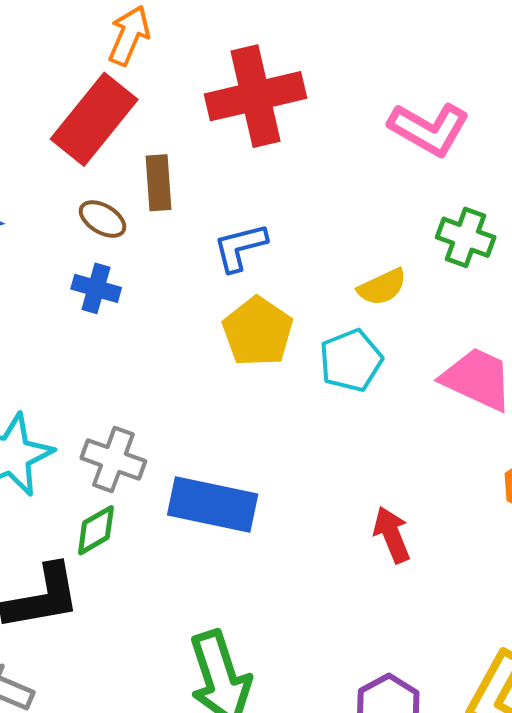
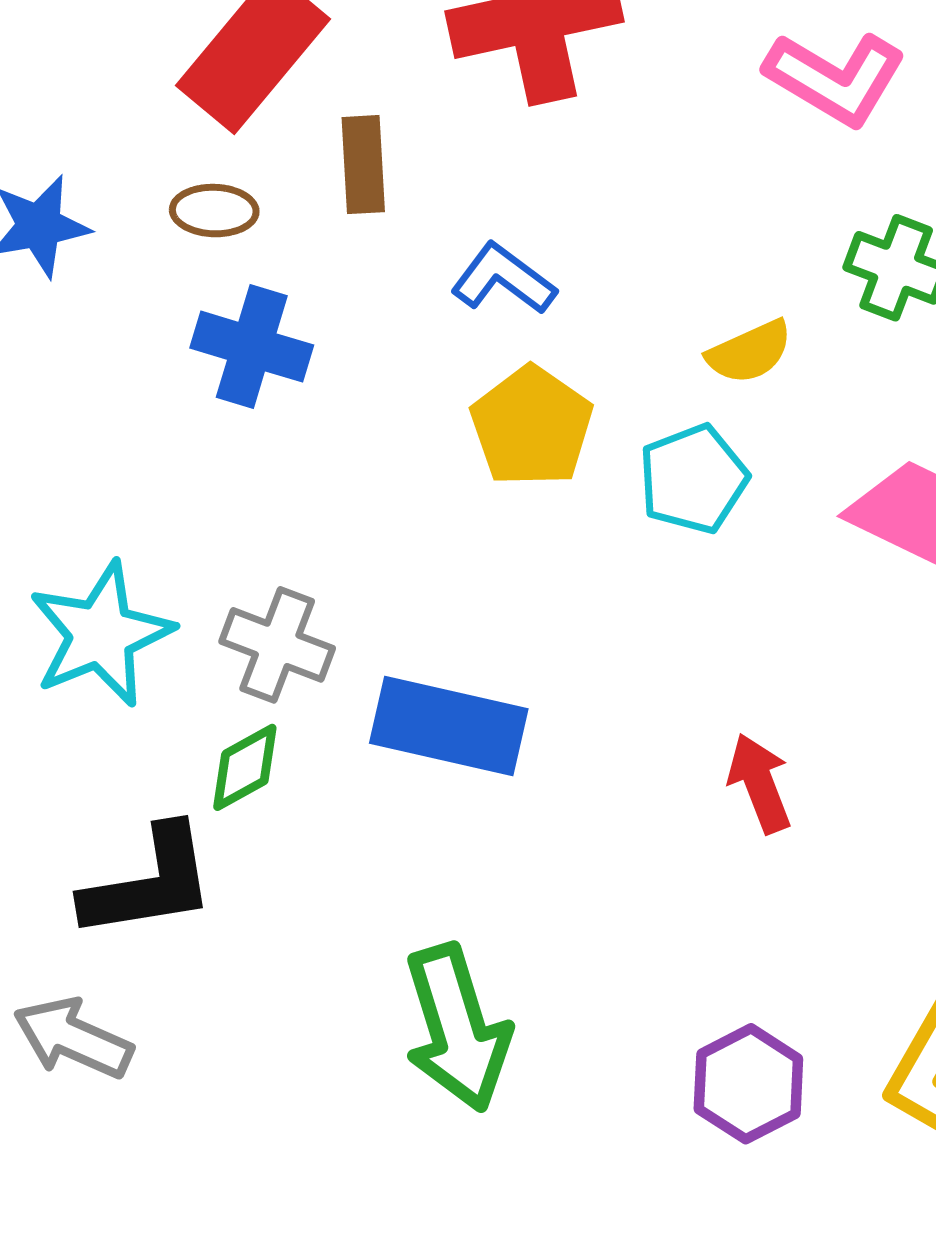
brown ellipse: (103, 219) -> (214, 211), moved, turned -30
blue L-shape: (240, 247) -> (503, 279), turned 50
blue cross: (96, 288) -> (252, 347), size x1.4

